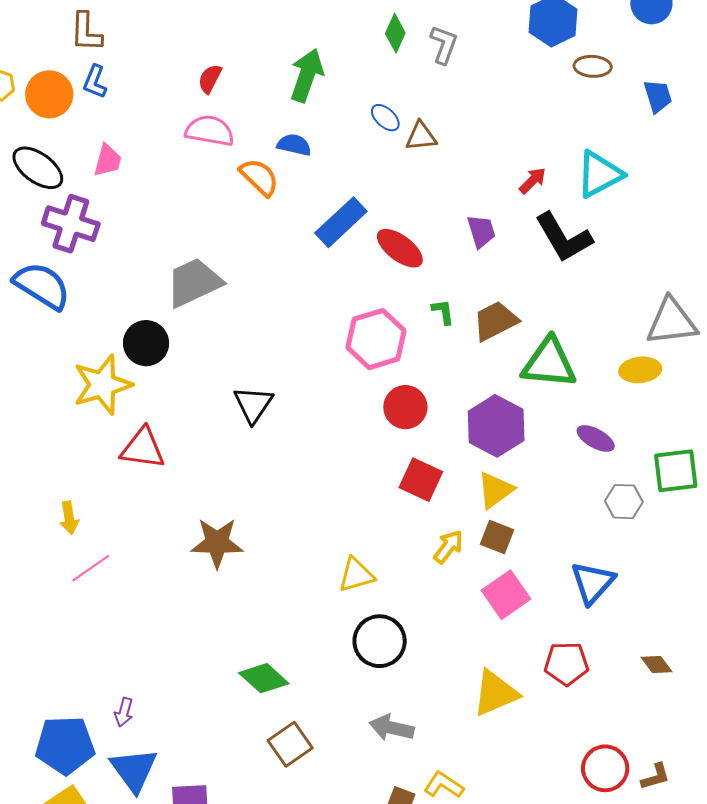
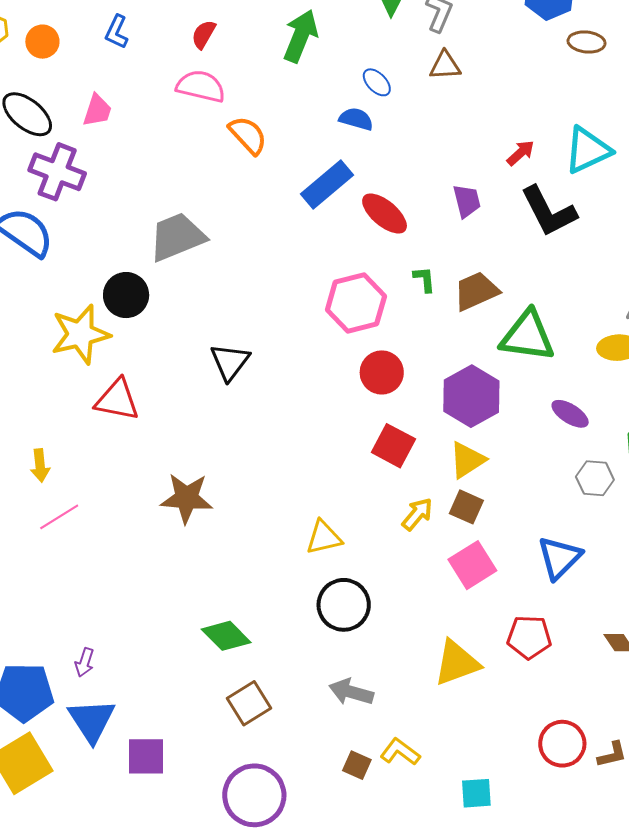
blue L-shape: (95, 82) -> (117, 32), moved
orange circle: (49, 94) -> (42, 42), size x0.7
brown triangle: (421, 136) -> (445, 66), moved
blue semicircle: (294, 145) -> (356, 119), moved

